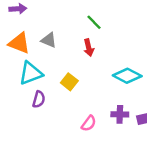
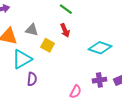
yellow square: (69, 82) -> (48, 45), moved

